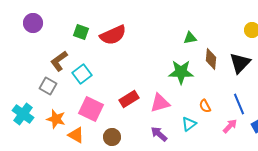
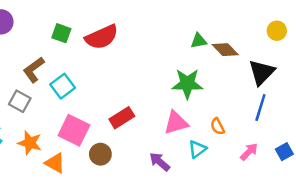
brown diamond: (211, 59) -> (225, 50), moved, turned -50
pink triangle: (160, 103) -> (176, 123), moved
blue line: (239, 104) -> (260, 108), moved, turned 40
brown circle: (112, 137) -> (100, 154), moved

